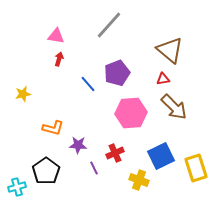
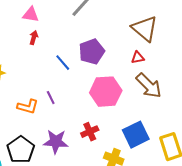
purple star: (78, 145) -> (56, 142), moved, size x1.4
purple line: (94, 168) -> (51, 98), moved

